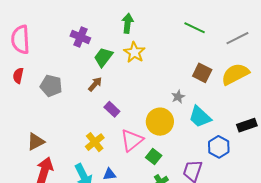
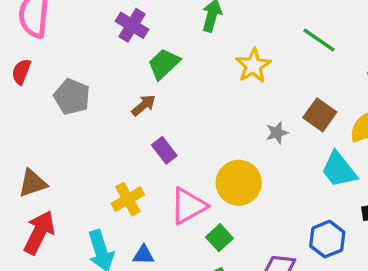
yellow star: (134, 52) -> (253, 66), moved
gray star: (178, 97) -> (277, 133), moved
cyan trapezoid: (200, 117) -> (339, 170), moved

